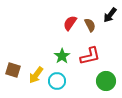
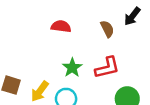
red semicircle: (70, 23) -> (61, 26), moved, turned 63

